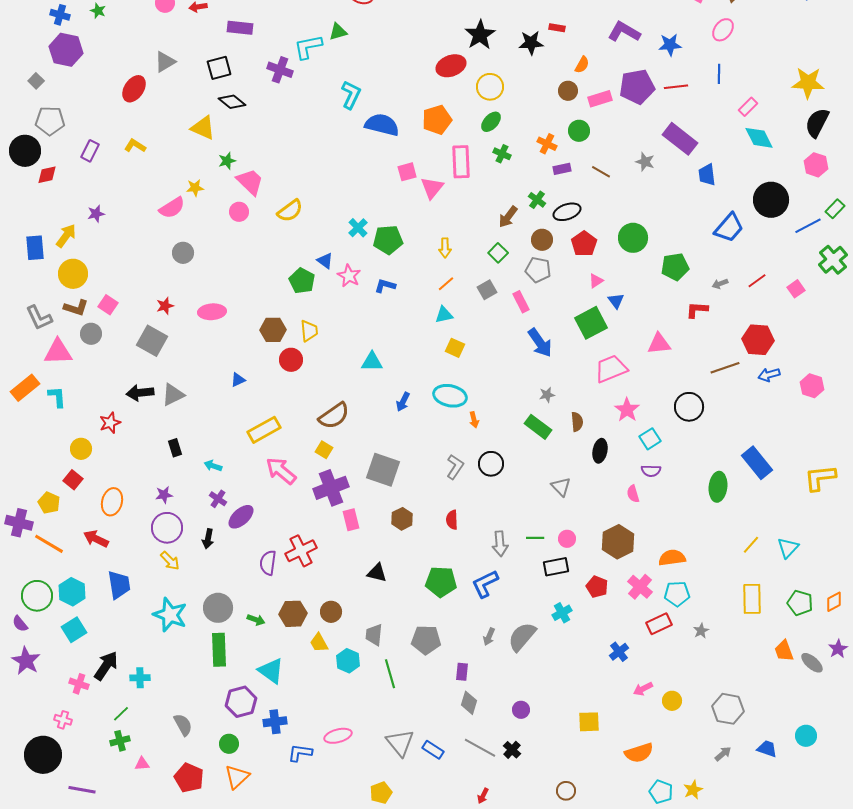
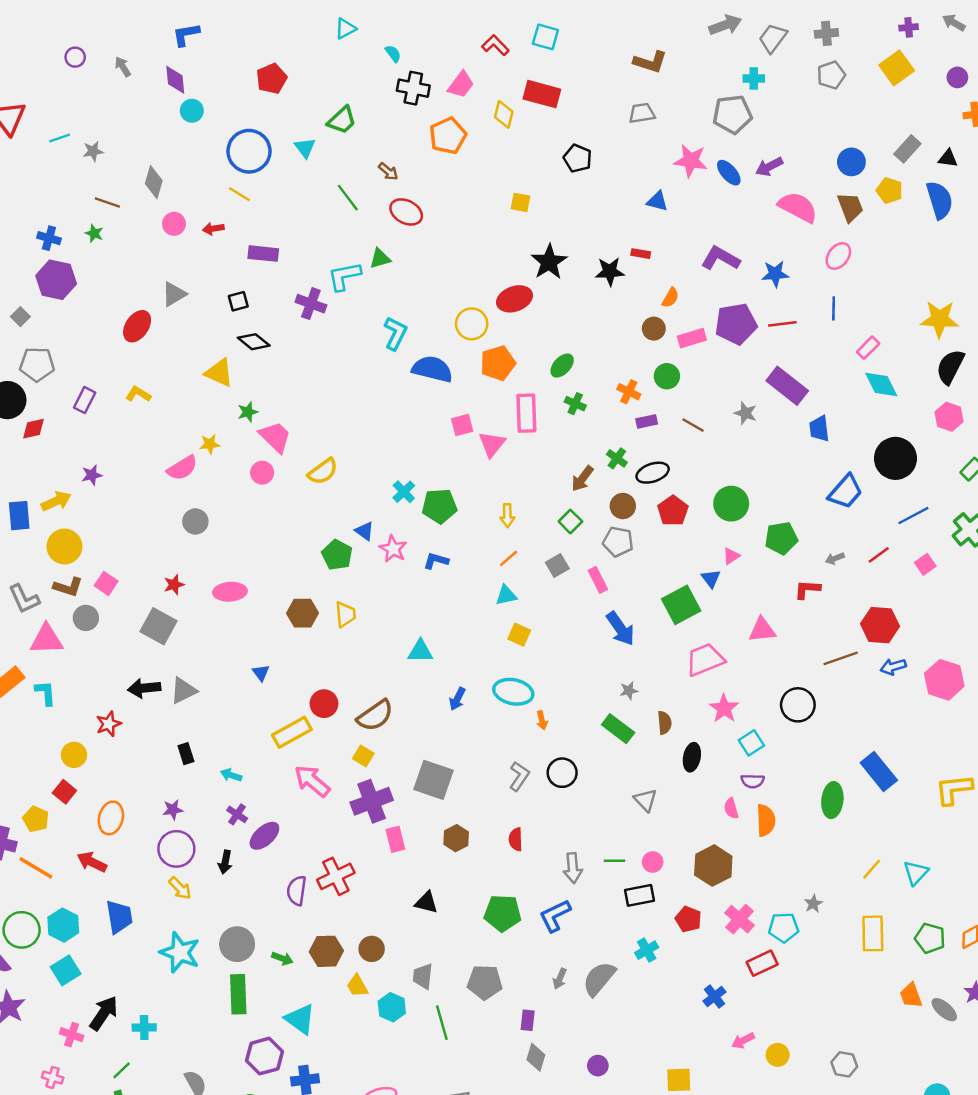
black square: (219, 68) -> (238, 301), size x0.7
yellow circle: (490, 87) -> (472, 324), moved
blue line: (808, 226) -> (913, 516), moved
yellow arrow: (66, 236) -> (56, 501), turned 30
pink triangle: (596, 281) -> (731, 556), moved
red circle: (291, 360) -> (324, 704), moved
blue triangle: (238, 380) -> (261, 673), turned -42
pink hexagon: (812, 386) -> (944, 680), size x1.4
orange semicircle: (672, 558) -> (766, 820), moved, turned 96
gray star: (701, 631) -> (813, 904), moved
gray hexagon: (728, 709) -> (844, 1064), size x0.7

